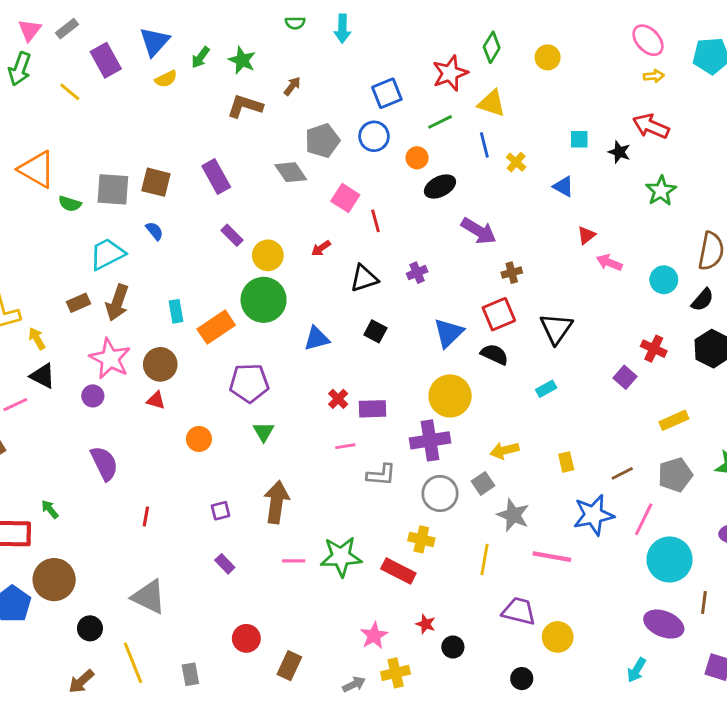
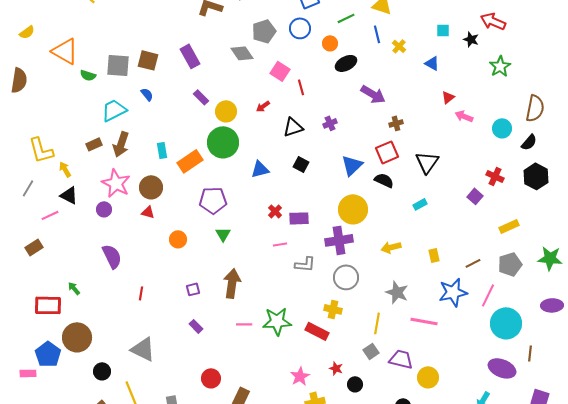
gray square: (483, 483) -> (371, 351), moved

